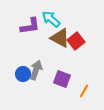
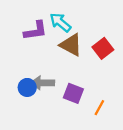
red square: (76, 41) -> (103, 48), moved
gray arrow: (36, 70) -> (43, 83), turned -108

